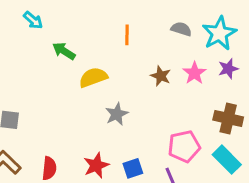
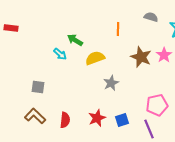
cyan arrow: (33, 20) -> (60, 54), moved
gray semicircle: (181, 29) -> (151, 17), moved
brown star: (161, 76) -> (141, 57), size x1.5

